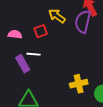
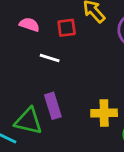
purple rectangle: (23, 64) -> (53, 106), moved

